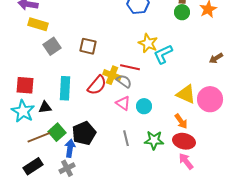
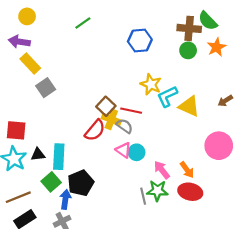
yellow rectangle: (38, 24) -> (30, 64), turned 30
brown square: (88, 46) -> (106, 106), moved, turned 30
cyan rectangle: (65, 88) -> (59, 157), moved
yellow triangle: (186, 94) -> (189, 106), moved
cyan circle: (144, 106) -> (137, 152), moved
brown line: (39, 137) -> (18, 197), moved
gray line: (126, 138) -> (143, 196), moved
pink arrow: (186, 161) -> (162, 170), moved

